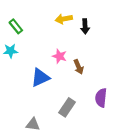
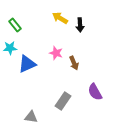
yellow arrow: (64, 19) -> (60, 18), turned 42
blue triangle: (40, 78) -> (27, 64), moved
purple semicircle: (101, 98) -> (95, 92), turned -36

